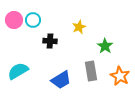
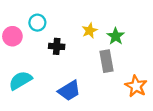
pink circle: (14, 20) -> (12, 36), moved
green star: (105, 46) -> (116, 36), moved
gray rectangle: (91, 71) -> (107, 61), moved

